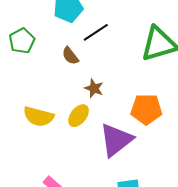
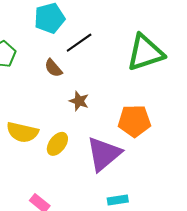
yellow ellipse: (79, 116) -> (57, 144), moved

